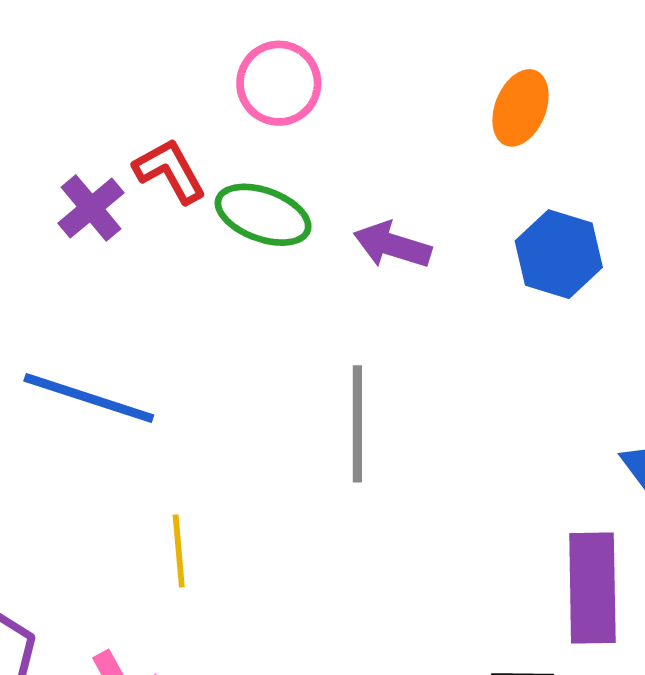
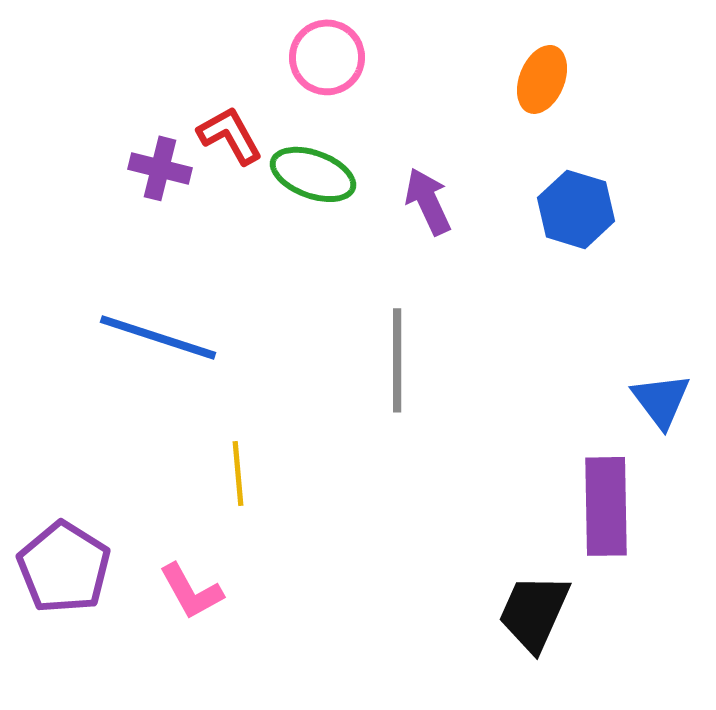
purple cross: (91, 208) -> (160, 168), turned -36
purple arrow: (392, 245) -> (428, 201), turned 48

